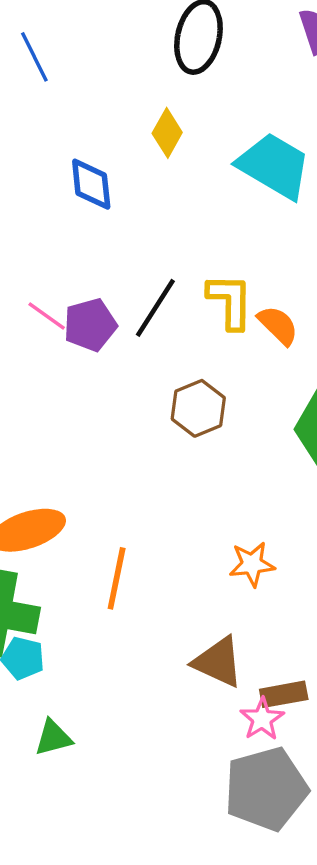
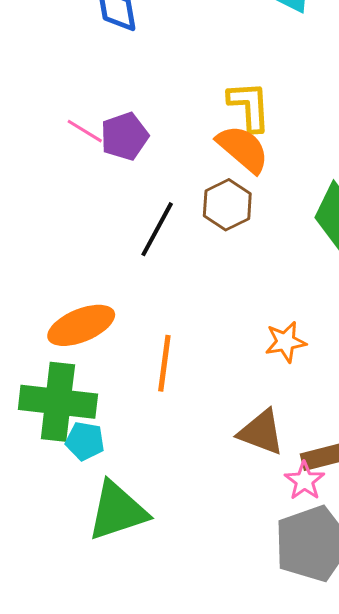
black line: (155, 308) -> (157, 229), moved
orange semicircle: (278, 325) -> (243, 149), moved, size x1.4
green triangle: (53, 738) -> (117, 511), size x1.8

